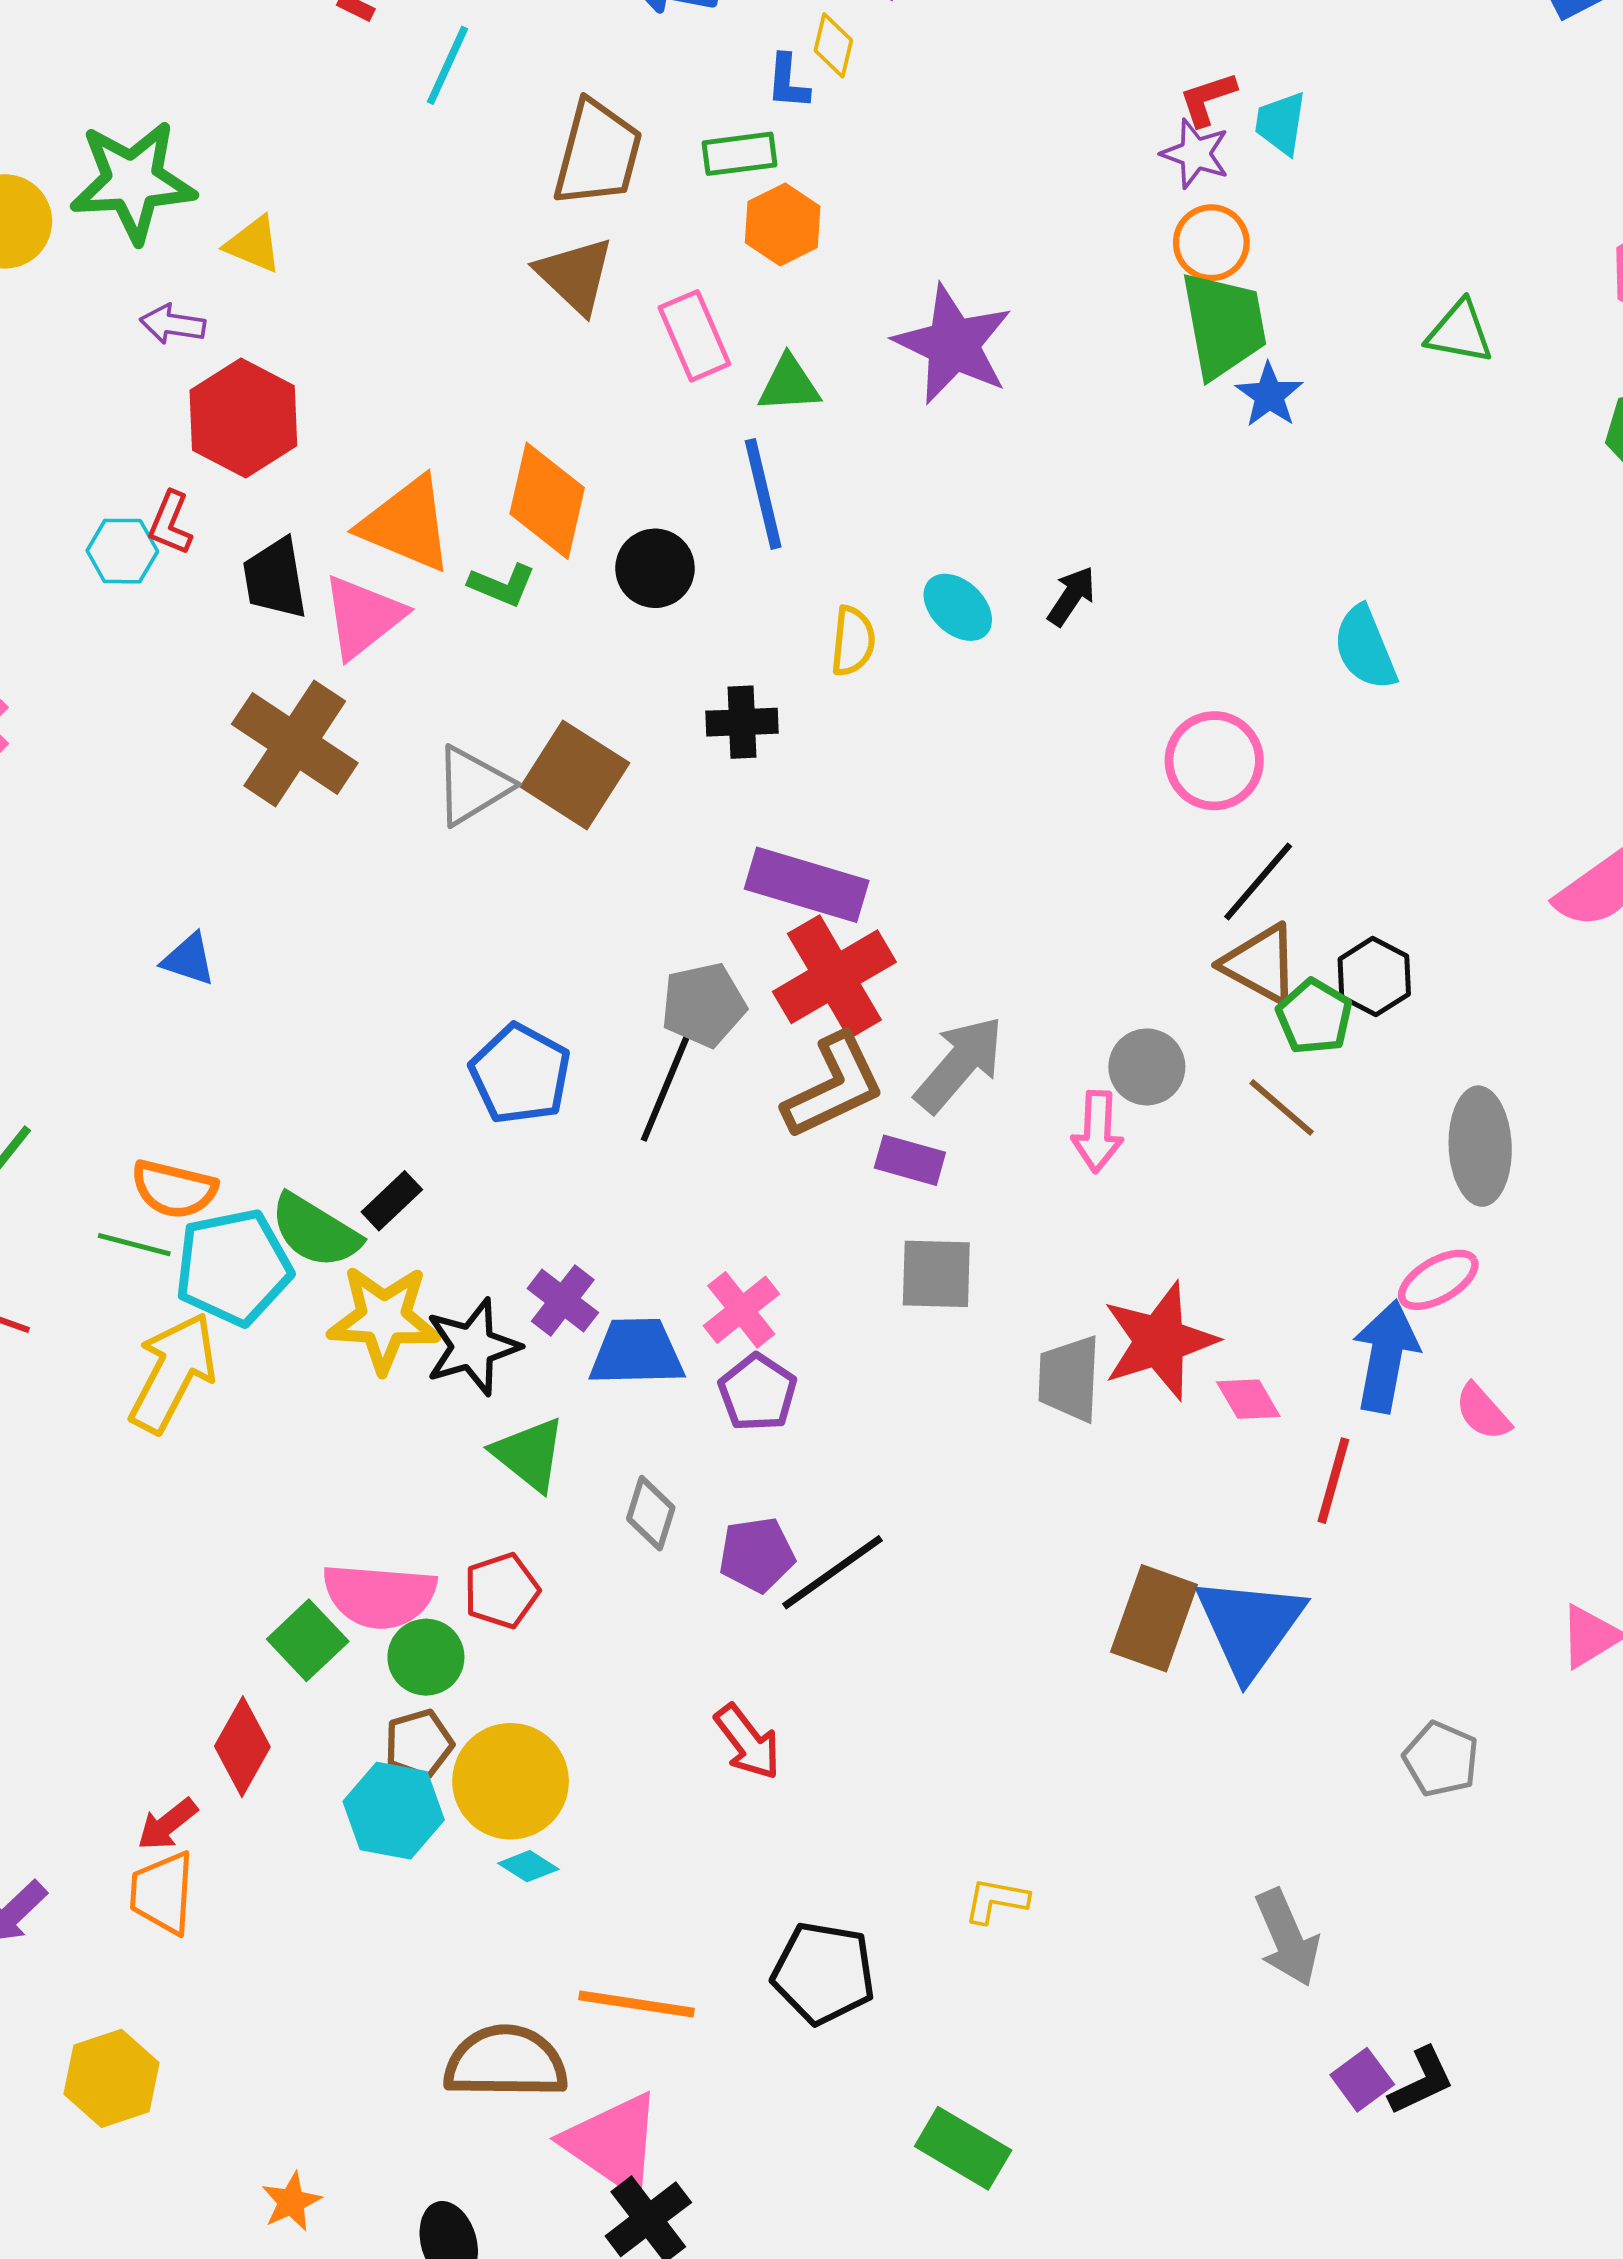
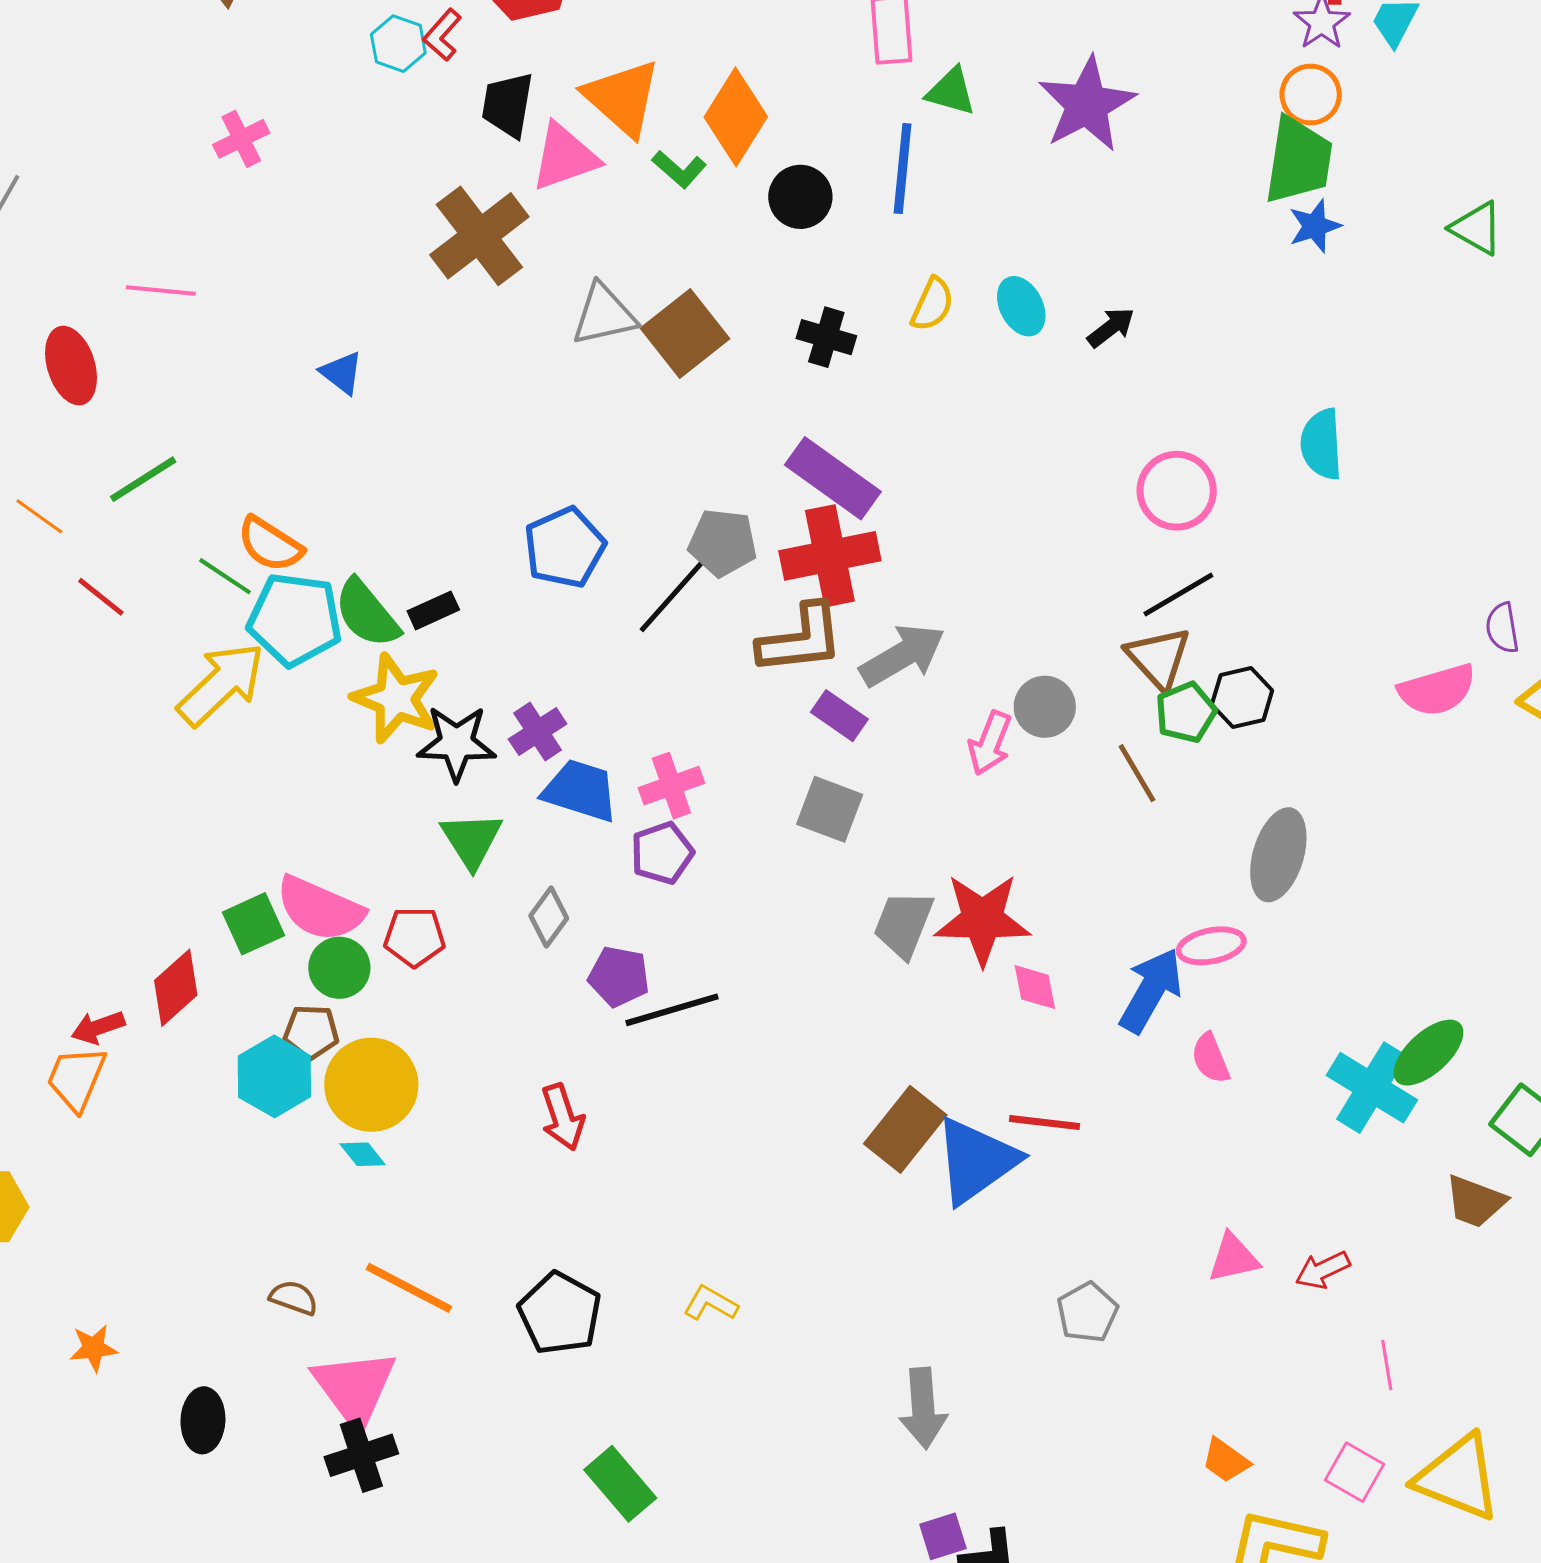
red line: (1333, 1481) -> (1044, 1123), moved, turned 62
brown semicircle: (506, 2062) -> (294, 1298), size x0.5

